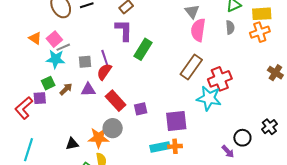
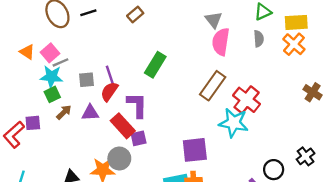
purple L-shape: (124, 30) -> (137, 105), moved
orange cross: (260, 32) -> (294, 44), turned -30
red cross: (220, 79) -> (247, 100), turned -30
green square: (48, 83) -> (52, 94), moved
purple square: (141, 109) -> (139, 138), moved

